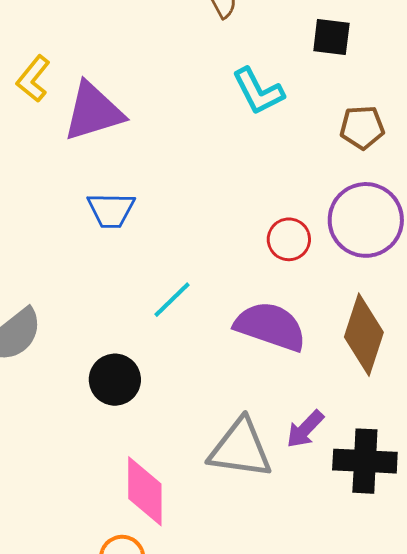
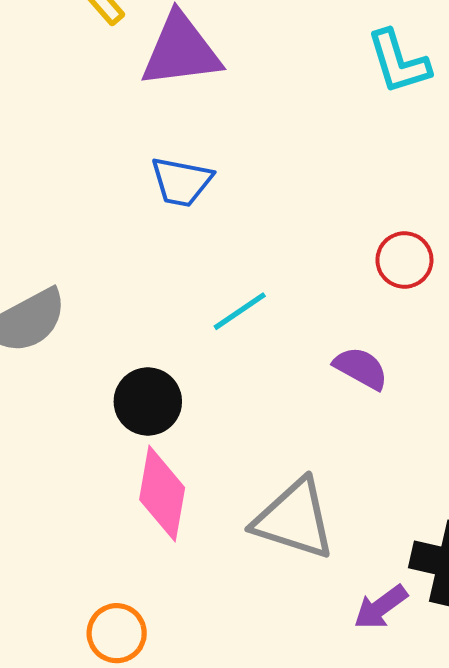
purple semicircle: (270, 326) -> (361, 368), size x0.6
purple arrow: (305, 429) -> (381, 607), moved
pink diamond: (145, 491) -> (162, 494), moved

